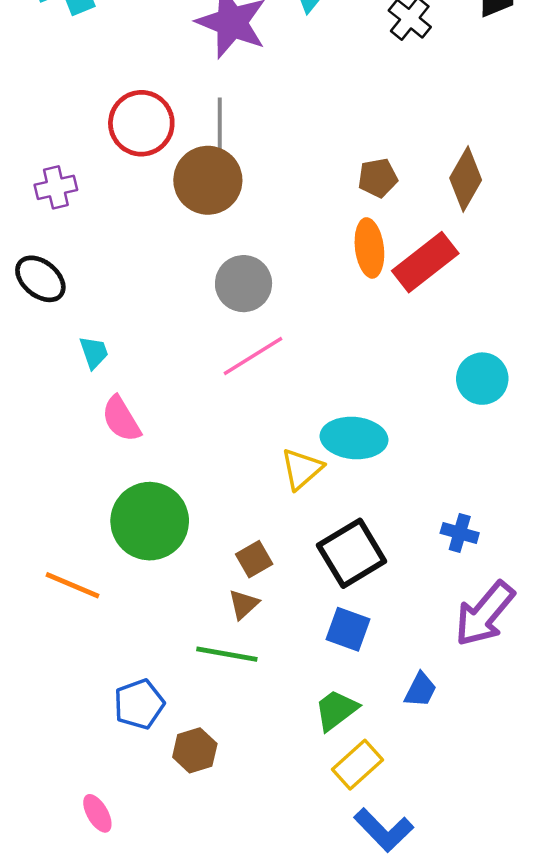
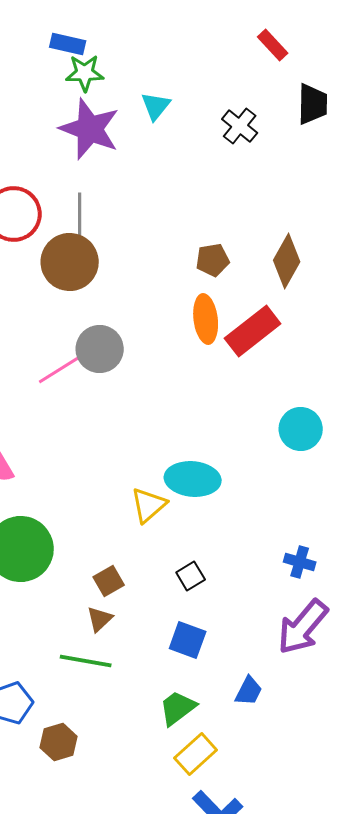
pink line: (253, 356) -> (64, 367), moved
blue cross: (460, 533) -> (300, 562), moved
black square: (352, 553) -> (191, 576), size x0.5

